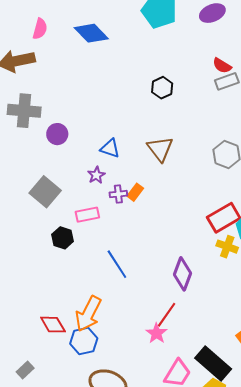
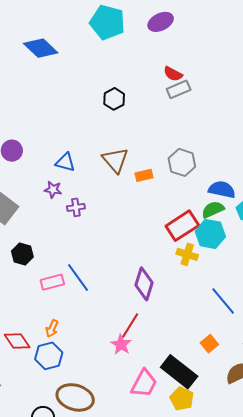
purple star: (96, 175) -> (53, 190), turned -30
orange rectangle: (135, 192) -> (144, 175), moved, turned 42
pink rectangle: (87, 215) -> (52, 282), moved
orange arrow: (88, 314) -> (52, 328), size x0.5

